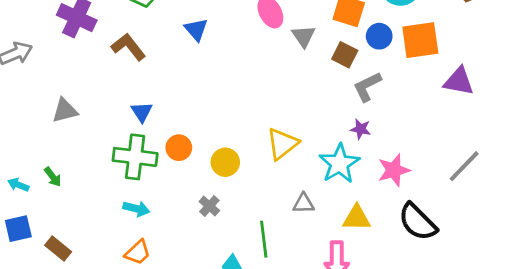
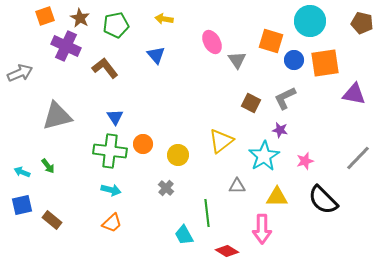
brown square: (345, 55) -> (251, 103), moved
gray triangle: (65, 110) -> (57, 116), size x1.5
pink star: (394, 170) -> (305, 161), size x0.7

